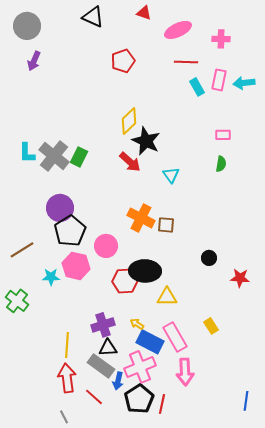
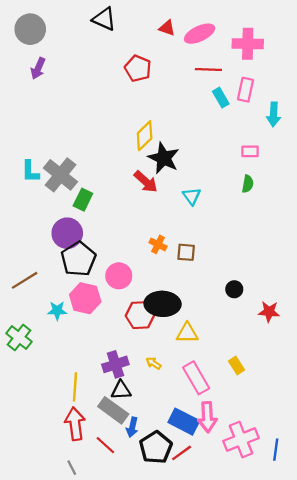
red triangle: (144, 13) -> (167, 28), moved
pink cross: (221, 39) -> (248, 44), size x1.5
red pentagon: (123, 61) -> (138, 68), turned -30
cyan arrow: (244, 83) -> (274, 114), moved, turned -80
green rectangle: (79, 157) -> (83, 200), moved
orange cross: (141, 218) -> (158, 244), size x0.6
blue rectangle: (150, 342) -> (184, 422), moved
pink cross: (140, 367) -> (241, 440), moved
red line: (162, 404) -> (182, 453), turned 42

